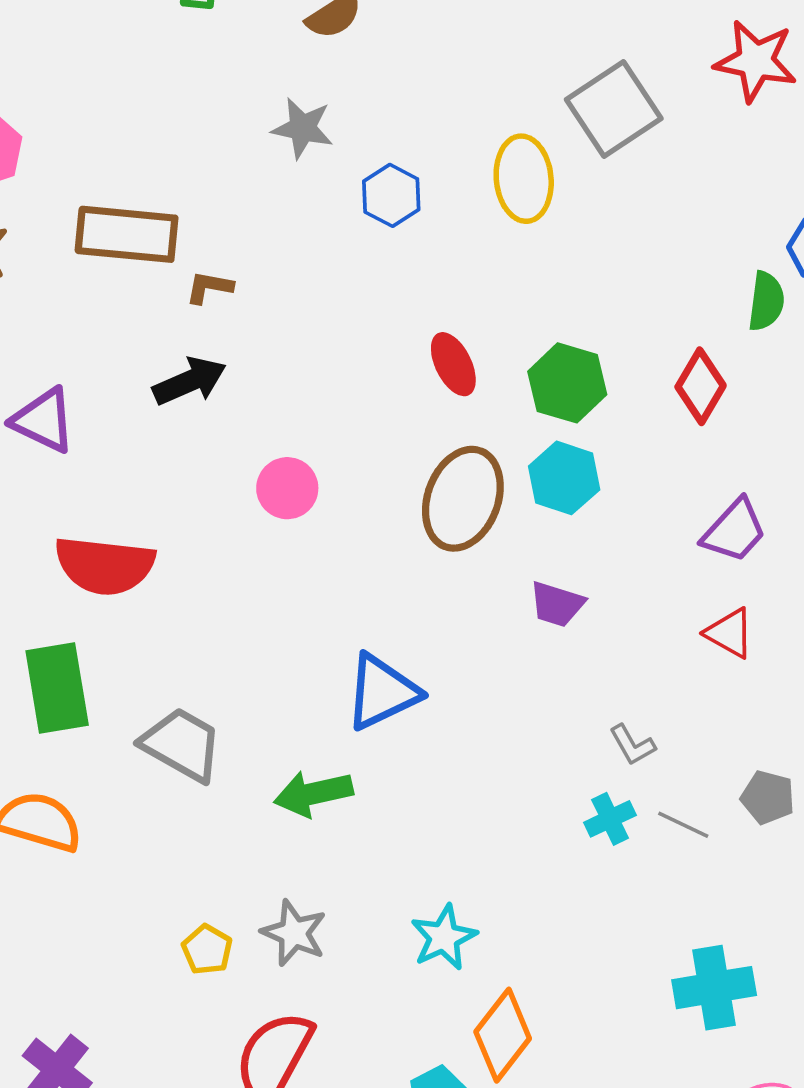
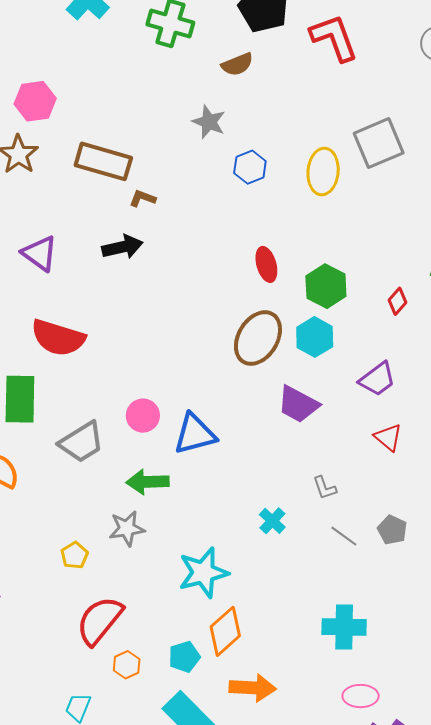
red diamond: (701, 386) -> (398, 301), size x0.7
pink circle: (287, 488) -> (143, 416), moved
purple trapezoid: (734, 531) -> (377, 379), moved
purple trapezoid: (557, 604) -> (298, 404), size x1.4
gray trapezoid: (182, 745) -> (82, 442), turned 108
cyan cross: (610, 819) -> (272, 521), moved, turned -32
gray star: (294, 933) -> (127, 528), moved, turned 30
cyan star: (444, 937) -> (203, 573), size x1.4

